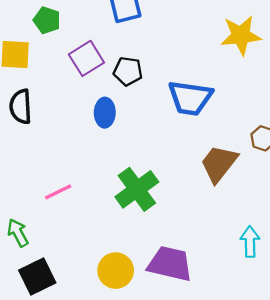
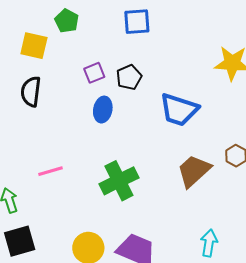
purple square: (86, 58) -> (94, 73), moved, size x0.7
black pentagon: (128, 71) -> (129, 77), turned 30

